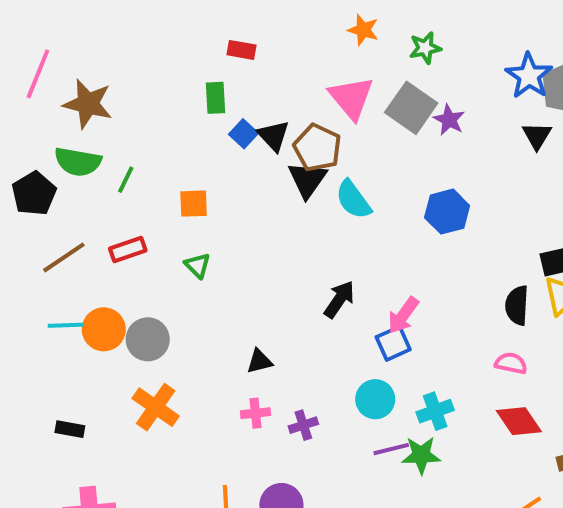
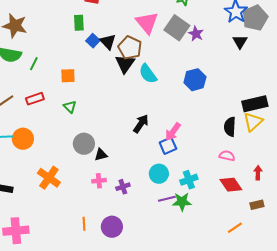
gray circle: (148, 339) -> (84, 144), moved

